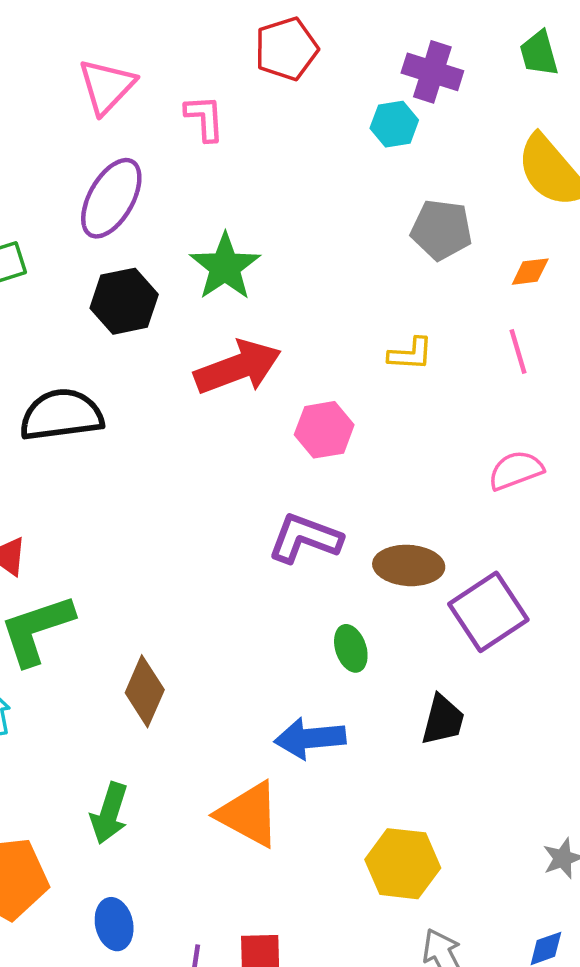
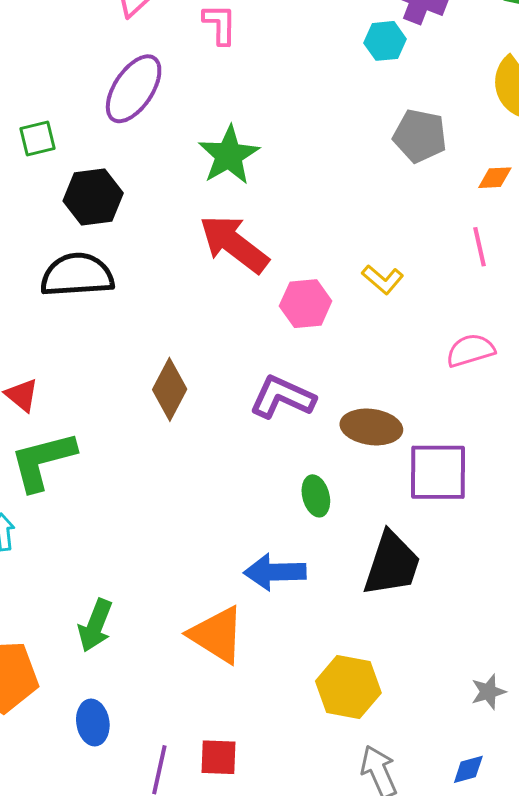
black hexagon: (124, 301) -> (93, 197), moved
yellow L-shape: (411, 354) -> (383, 279), moved, turned 33
red arrow: (238, 367) -> (234, 244), turned -126
purple square: (488, 612) -> (438, 472), turned 30
brown diamond: (145, 691) -> (170, 389), moved
black trapezoid: (443, 720) -> (392, 564), size x1.5

